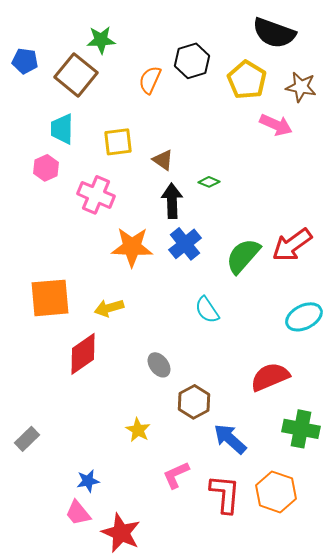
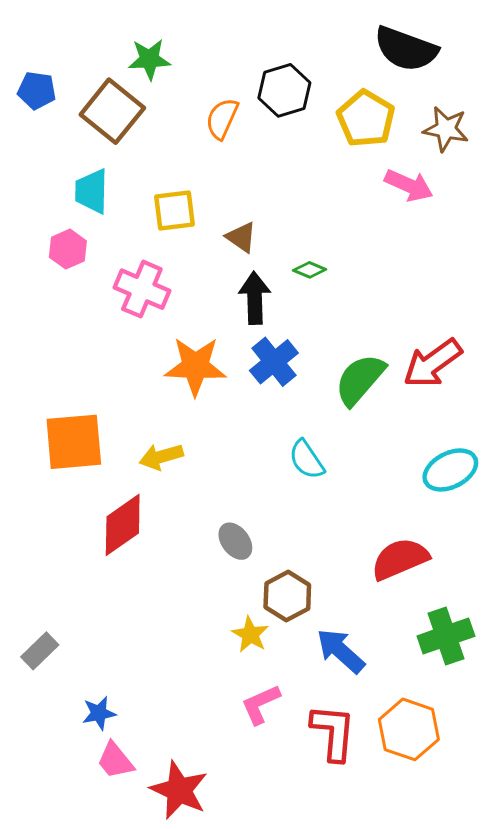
green cross: (301, 429) -> (446, 636), turned -30
yellow star: (138, 430) -> (250, 635), moved
blue star: (88, 481) -> (99, 713), moved

